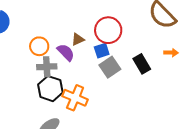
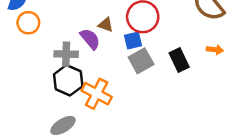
brown triangle: (78, 39) -> (106, 25), turned 40
orange circle: (39, 46) -> (28, 23), moved

